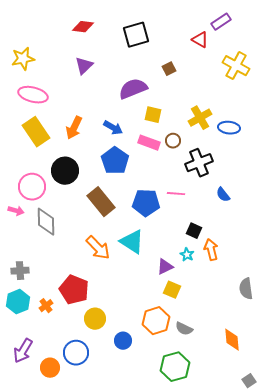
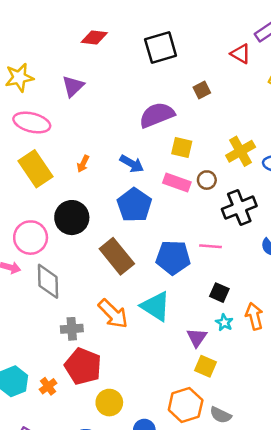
purple triangle: (84, 66) -> (73, 86), moved
orange arrow: (74, 128) -> (83, 164), size x0.6
black square: (194, 231) -> (219, 293), moved
purple triangle: (165, 267) -> (197, 338), turned -30
gray cross: (20, 271) -> (72, 329), moved

